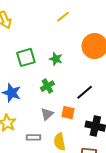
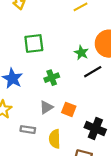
green star: (56, 59) -> (81, 53), moved
black line: (85, 92) -> (93, 72), moved

